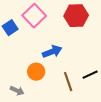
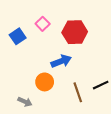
pink square: (34, 16) -> (43, 24), size x0.6
red hexagon: (76, 16) -> (75, 32), moved

